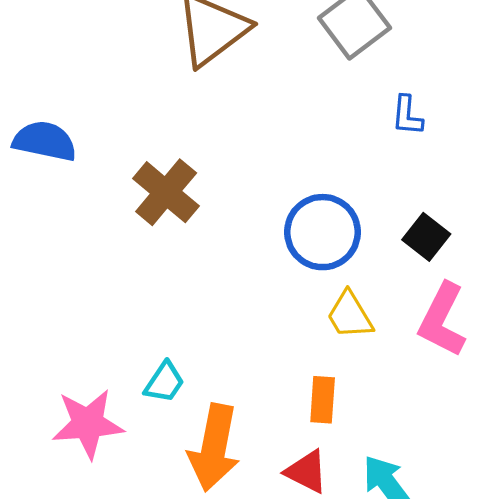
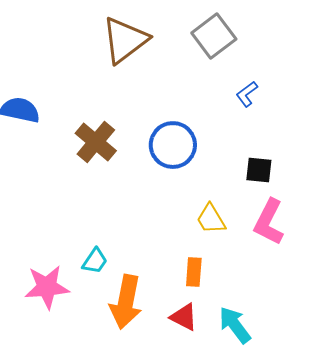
blue L-shape: (407, 116) -> (247, 94), turned 48
blue circle: (323, 232) -> (173, 145), moved
black square: (426, 237) -> (259, 170), turned -32

